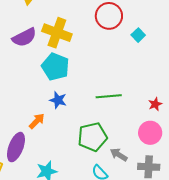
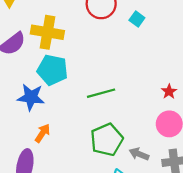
green line: (109, 96) -> (101, 93), moved
blue star: (58, 100) -> (31, 97), moved, size x1.4

